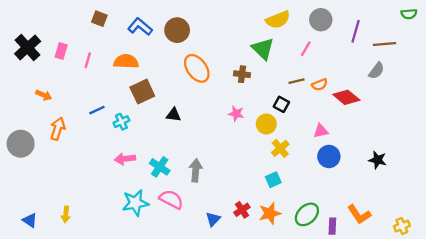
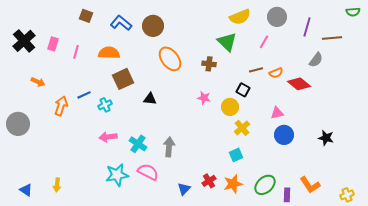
gray semicircle: (376, 71) -> (316, 60), moved
orange arrow: (58, 129) -> (61, 106), moved

